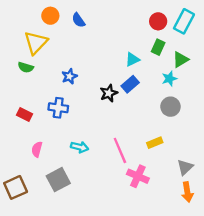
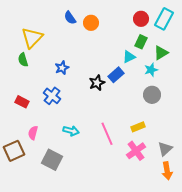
orange circle: (50, 16) -> (91, 23), moved
cyan triangle: (132, 59) -> (129, 57), moved
green semicircle: (26, 67) -> (23, 60), turned 56
blue cross: (58, 108) -> (52, 96), turned 30
pink cross: (138, 176) -> (136, 151), moved, turned 30
gray square: (58, 180) -> (52, 160), turned -35
brown square: (16, 187) -> (14, 151), moved

